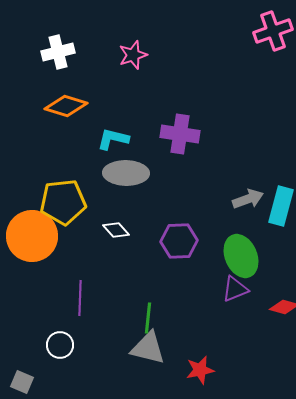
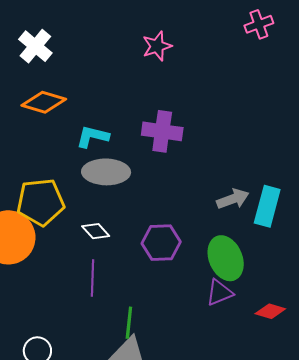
pink cross: (273, 31) -> (259, 24), size x0.7
white cross: (58, 52) -> (35, 46), turned -36
pink star: (133, 55) -> (157, 46), moved
purple line: (80, 298) -> (93, 278), moved

